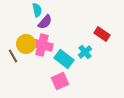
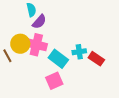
red rectangle: (102, 34) -> (96, 59), moved
cyan cross: (85, 52) -> (79, 52), turned 32

